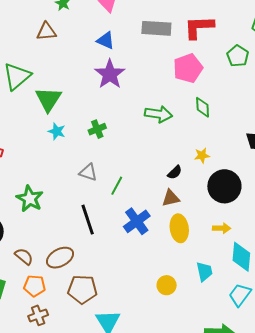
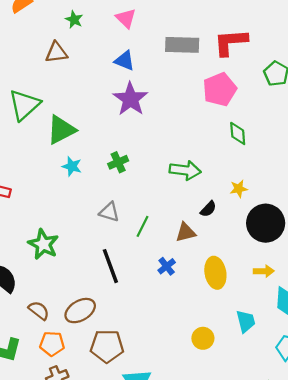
green triangle: (48, 99) -> (61, 130), turned 32
green arrow: (158, 114) -> (185, 170), moved
brown triangle: (171, 198) -> (186, 232), moved
blue cross: (137, 221) -> (167, 266), size x0.6

